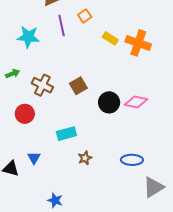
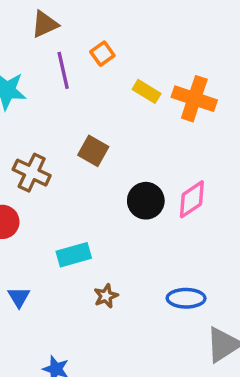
brown square: (78, 86) -> (93, 151), moved, turned -30
pink diamond: (136, 102) -> (192, 199), turned -45

